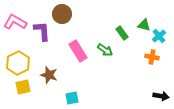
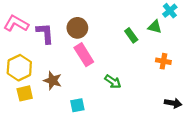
brown circle: (62, 14) -> (77, 28), moved
cyan cross: (159, 36) -> (170, 11), moved
green arrow: (105, 50) -> (113, 82), moved

